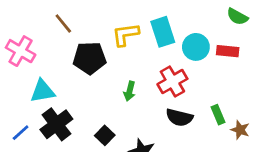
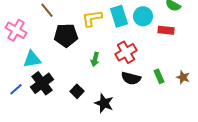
cyan circle: (196, 47) -> (143, 16), moved
brown star: (240, 130) -> (183, 77), moved

